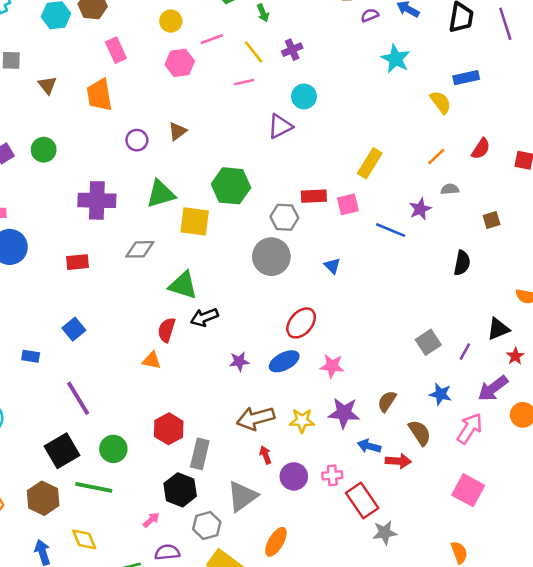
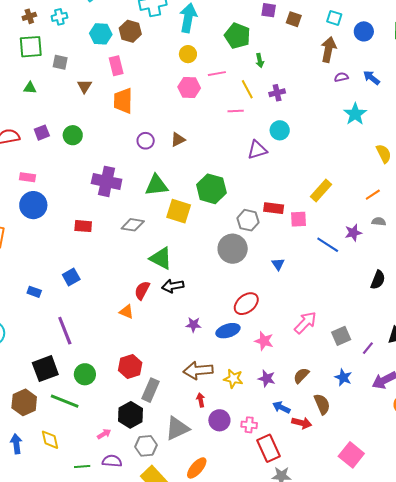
pink rectangle: (116, 50) -> (116, 66), moved
purple star: (344, 413) -> (267, 378), size x0.7
pink arrow: (470, 428) -> (305, 323), moved

